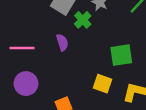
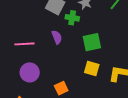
green cross: (83, 20) -> (72, 18), turned -32
green square: (121, 55) -> (92, 42), moved

